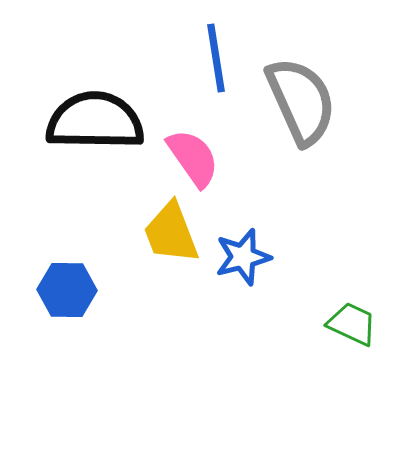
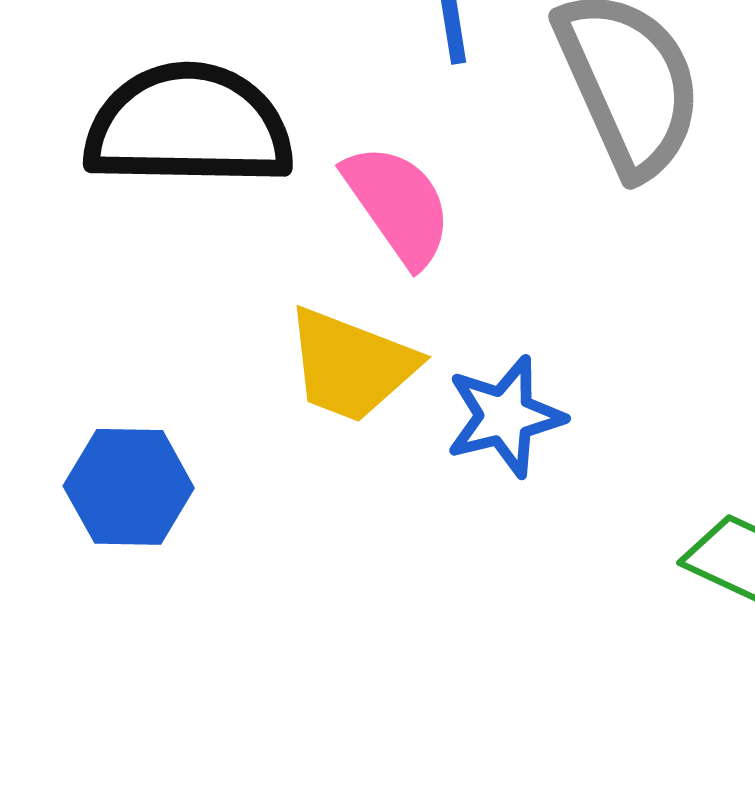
yellow trapezoid: (171, 233) -> (351, 365), turned -48

